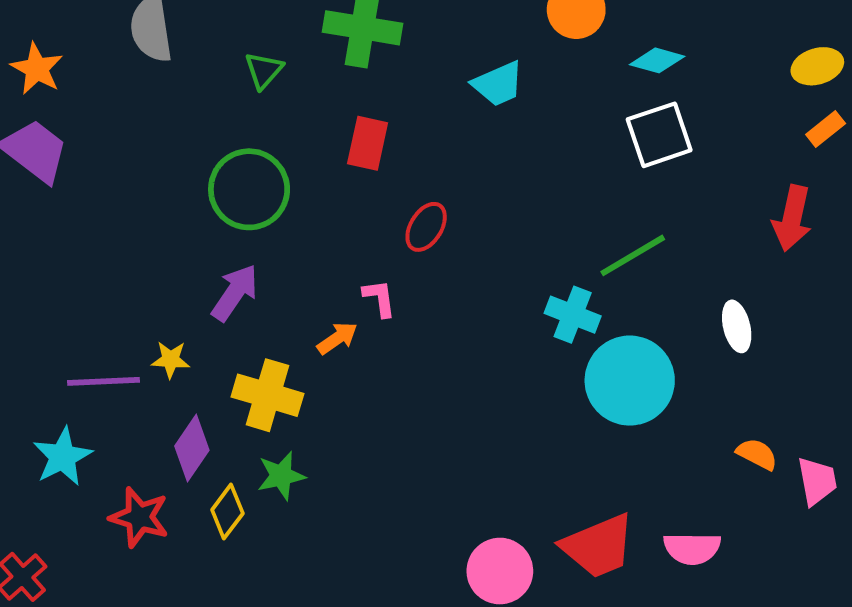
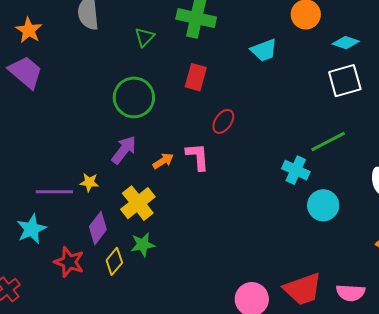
pink L-shape: (379, 298) -> (198, 157), size x1.4
orange arrow: (337, 338) -> (163, 161), moved
cyan circle: (630, 381) -> (323, 205), size x0.7
yellow cross: (267, 395) -> (138, 203), turned 32

